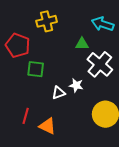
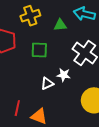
green triangle: (82, 44) -> (60, 25), moved
green square: (36, 69) -> (39, 50), moved

